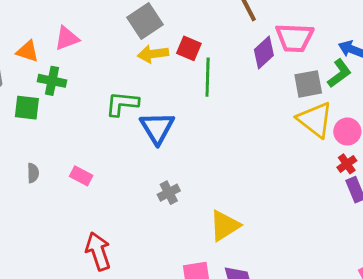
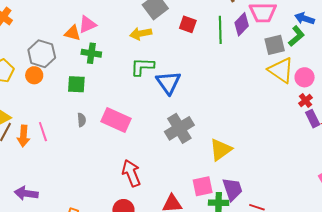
pink triangle: (67, 38) -> (87, 24), moved
yellow arrow: (153, 54) -> (141, 34), moved
green line: (208, 77) -> (220, 30), moved
green square: (27, 108) -> (76, 84), moved
pink rectangle: (81, 176) -> (116, 120), size x1.8
gray cross: (169, 193) -> (179, 128), size x1.8

